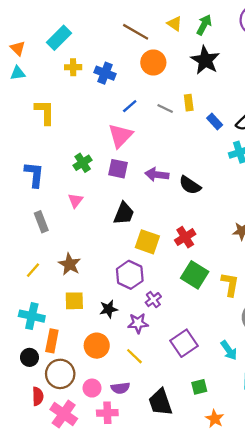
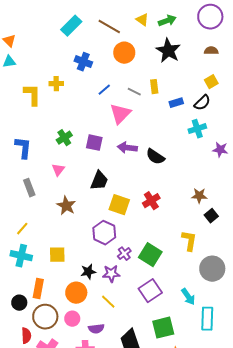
green arrow: (204, 25) -> (167, 21), turned 42
cyan rectangle: (59, 38) -> (71, 26), moved
yellow cross: (73, 67) -> (56, 84), moved
blue rectangle: (215, 121) -> (176, 103), turned -64
pink triangle: (120, 136) -> (120, 114), moved
brown star: (70, 264) -> (66, 206), moved
green square: (195, 275) -> (150, 255), moved
black star: (109, 309) -> (88, 272), moved
cyan cross: (32, 316) -> (21, 256), moved
green square: (199, 387) -> (163, 328), size x1.6
pink circle: (92, 388) -> (72, 319), moved

